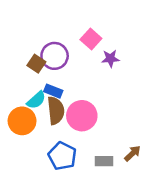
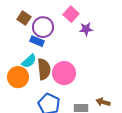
brown square: (36, 64) -> (24, 18), moved
blue rectangle: (53, 91) -> (37, 41), moved
brown arrow: (133, 153) -> (103, 102), turned -120

